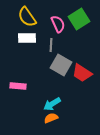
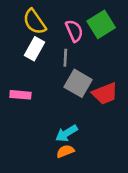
white rectangle: (27, 38) -> (35, 49), turned -60
red trapezoid: (82, 73) -> (105, 94), turned -55
pink rectangle: (18, 86) -> (20, 95), moved

